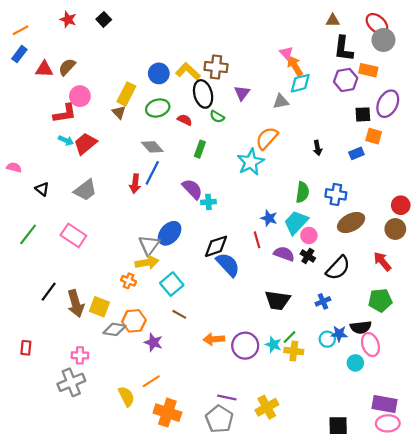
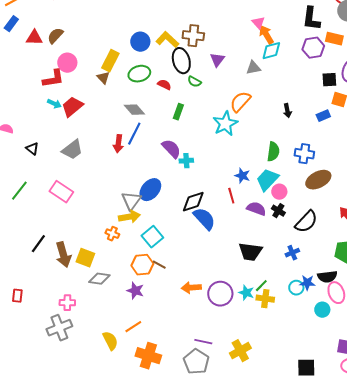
orange hexagon: (134, 321) -> (142, 265), moved

